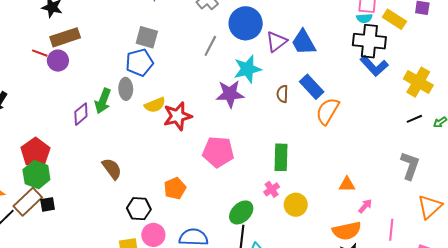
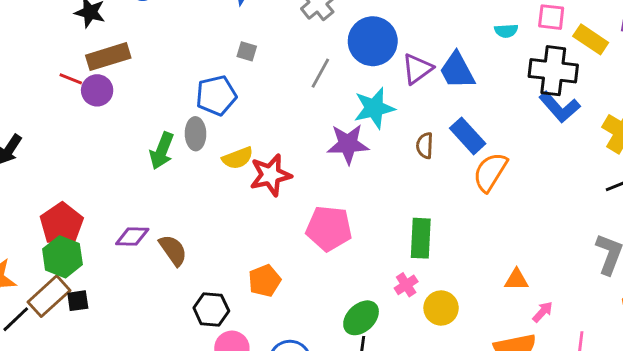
cyan semicircle: (364, 18) -> (506, 31), moved
gray square: (147, 37) -> (247, 51), moved, size x0.6
purple diamond: (81, 114) -> (132, 236), moved, turned 40

